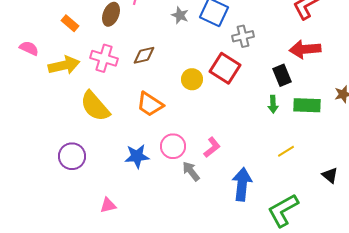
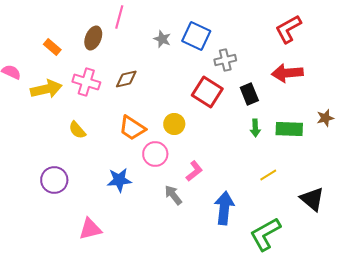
black rectangle: (282, 75) -> (249, 94), moved
yellow circle: (192, 79) -> (174, 124), moved
yellow semicircle: (95, 106) -> (77, 130), size x0.6
pink circle: (173, 146) -> (155, 154), moved
black triangle: (330, 175) -> (312, 199), size x1.5
pink triangle: (108, 205) -> (90, 229), size x1.4

